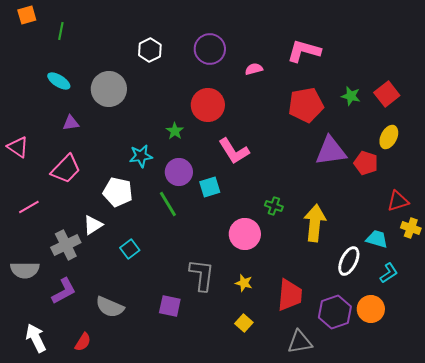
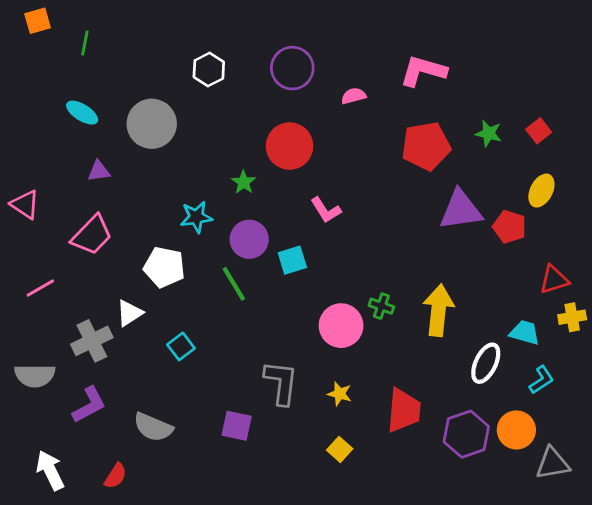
red square: (387, 94) -> (539, 131), size x0.7
pink L-shape: (234, 151) -> (326, 210), size x0.7
green cross: (274, 206) -> (381, 306), moved
yellow cross: (411, 228) -> (572, 317), turned -30
gray triangle: (300, 342) -> (553, 463), moved

